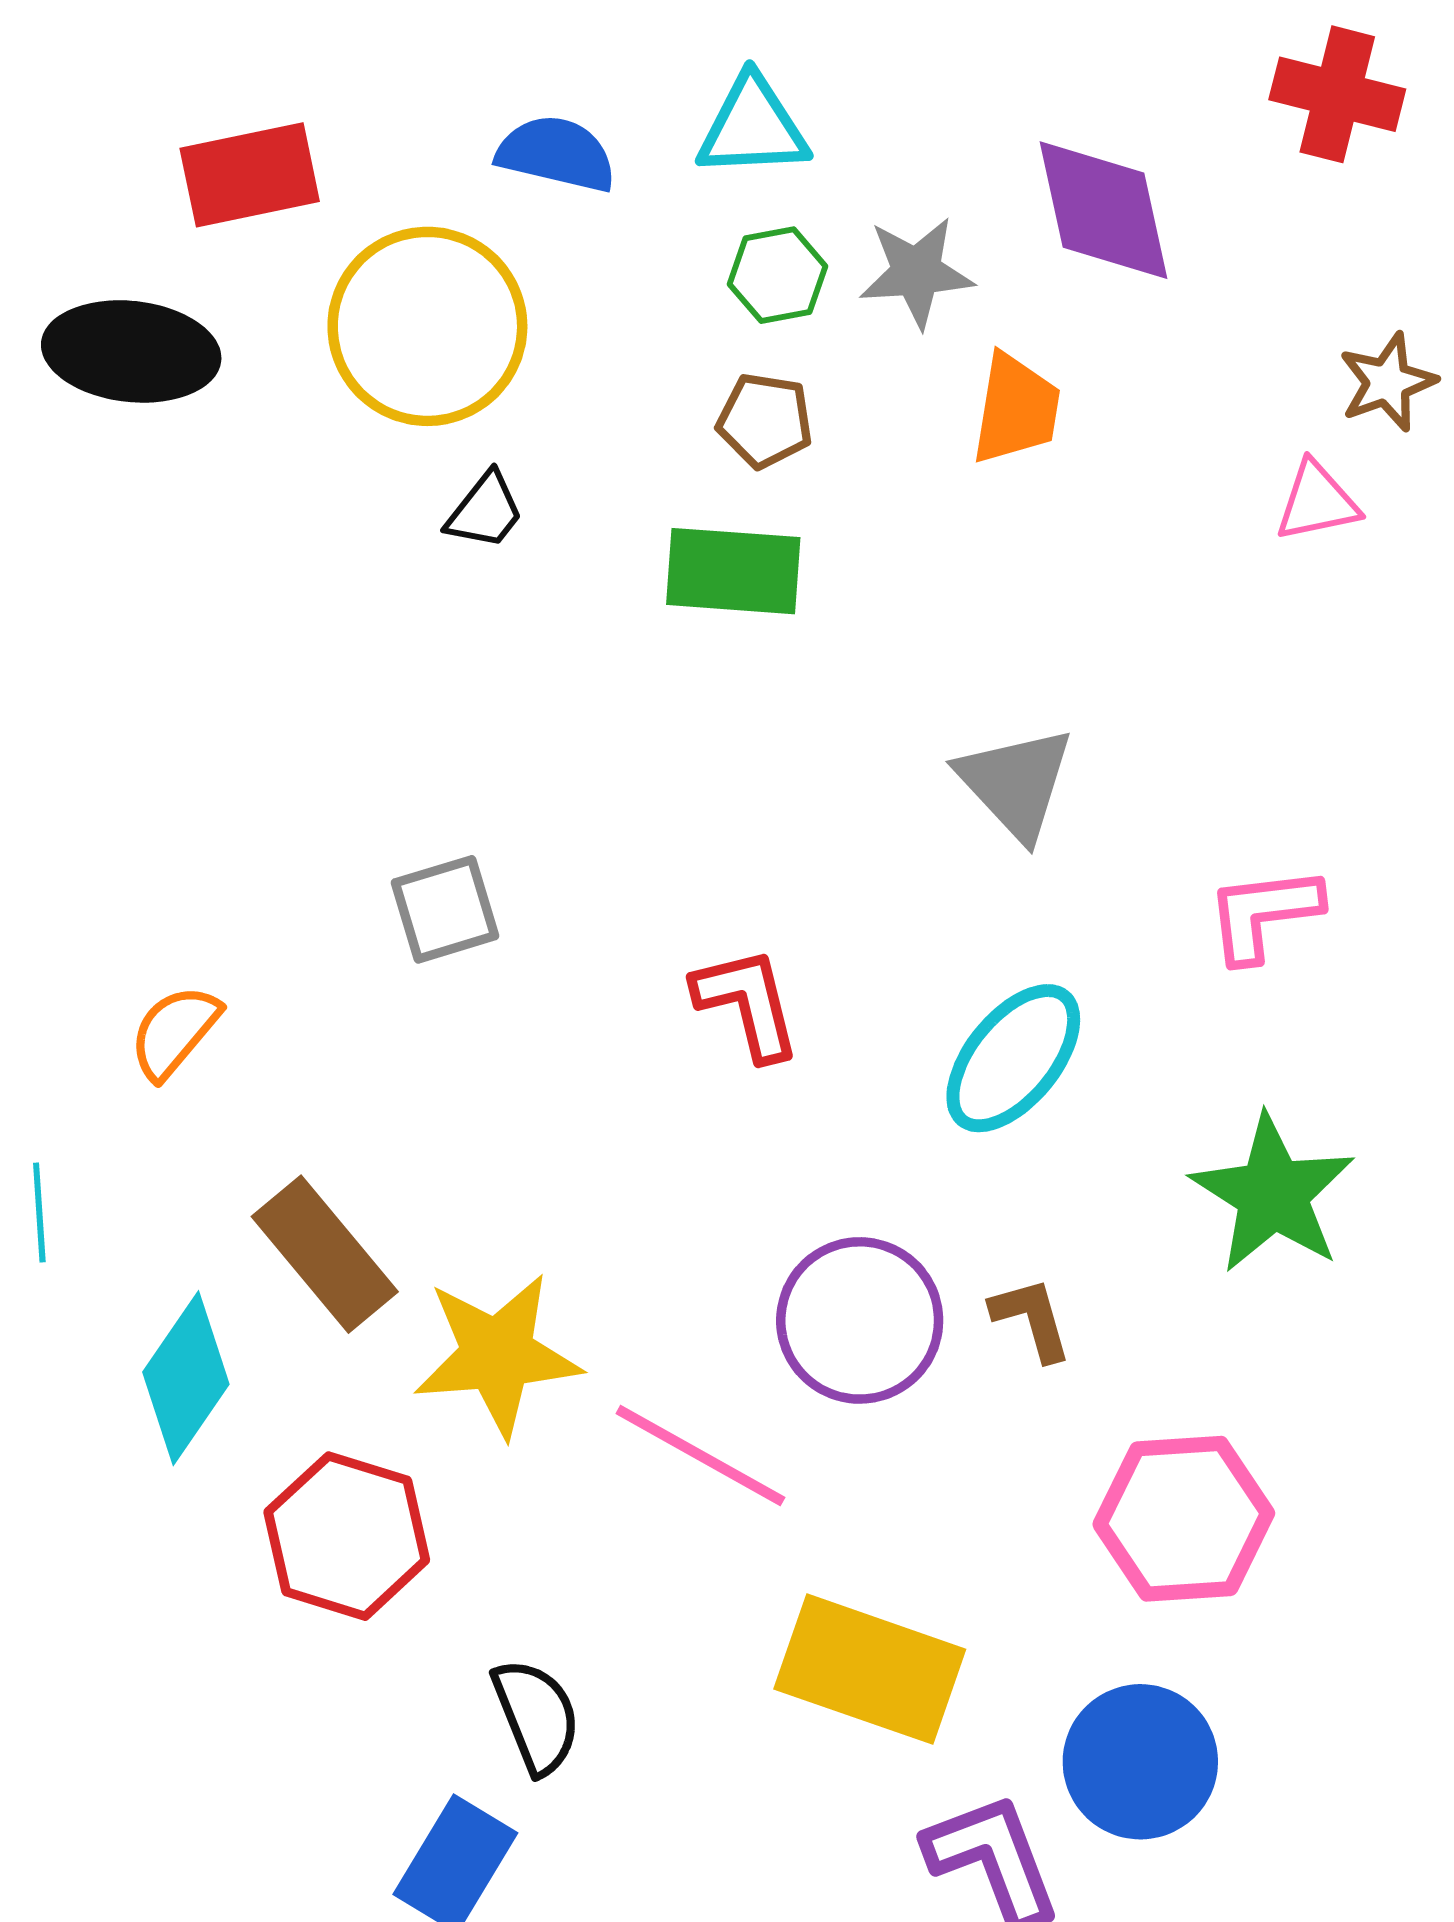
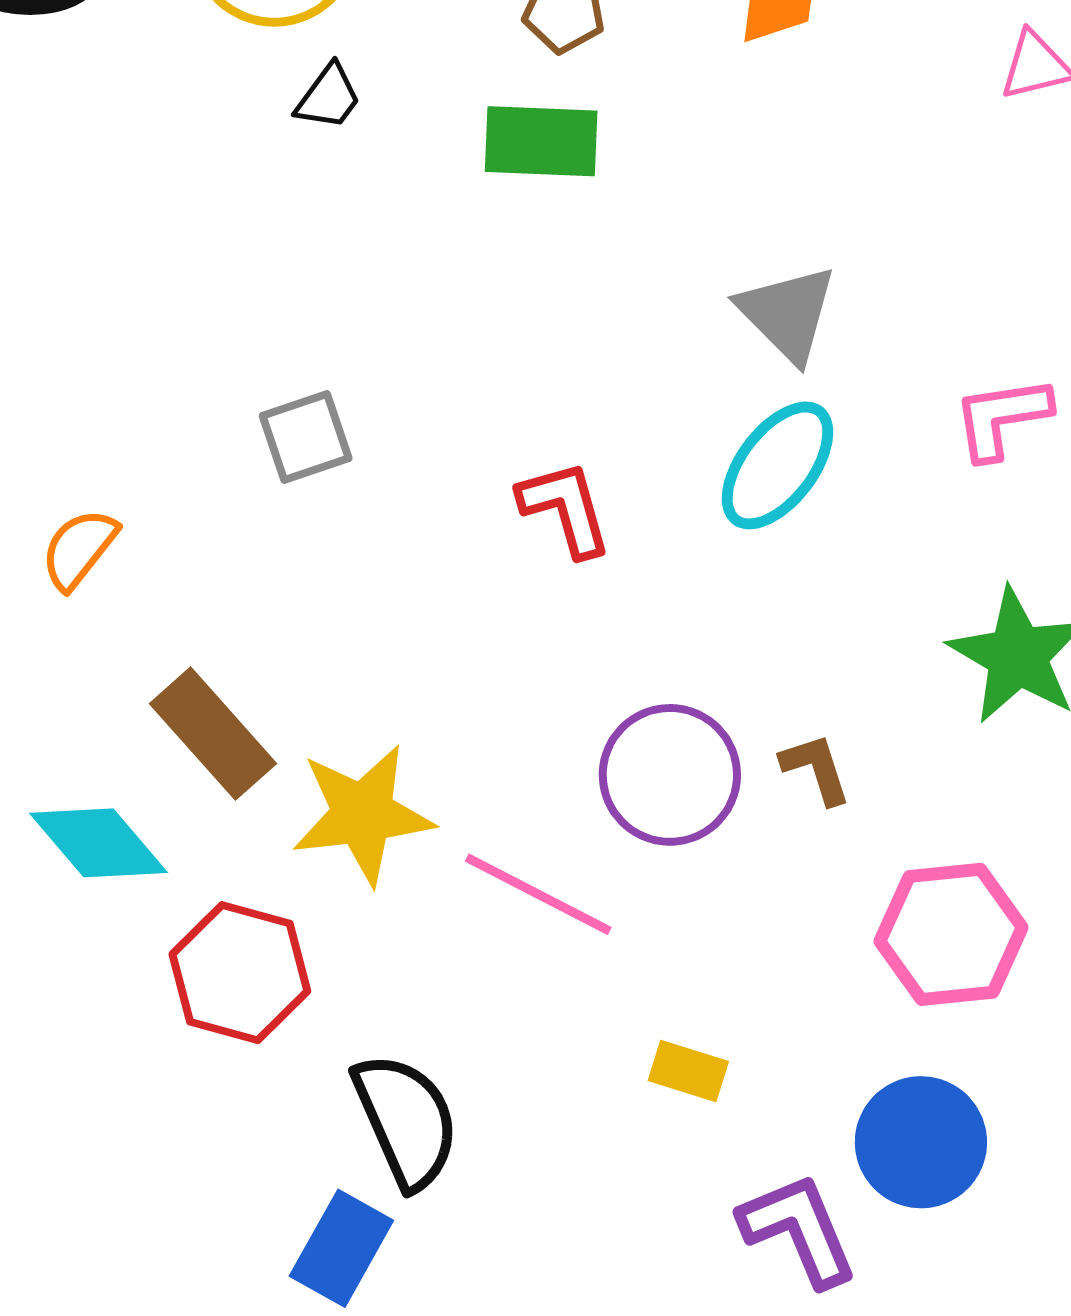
cyan ellipse: (1013, 1058) -> (777, 465), moved
cyan diamond: (186, 1378) -> (99, 843), turned -73
yellow rectangle: (870, 1669) -> (688, 1071), size x0.5
black semicircle: (536, 1716) -> (406, 1121), size x1.4

